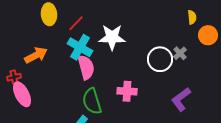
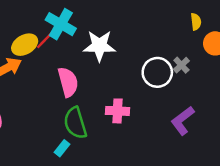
yellow ellipse: (49, 14) -> (25, 45), moved, turned 65
red line: (76, 23) -> (45, 40), moved
cyan cross: (80, 47) -> (61, 24), moved

